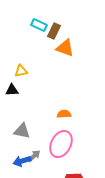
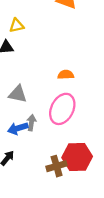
gray arrow: (34, 156) -> (31, 123), turned -40

